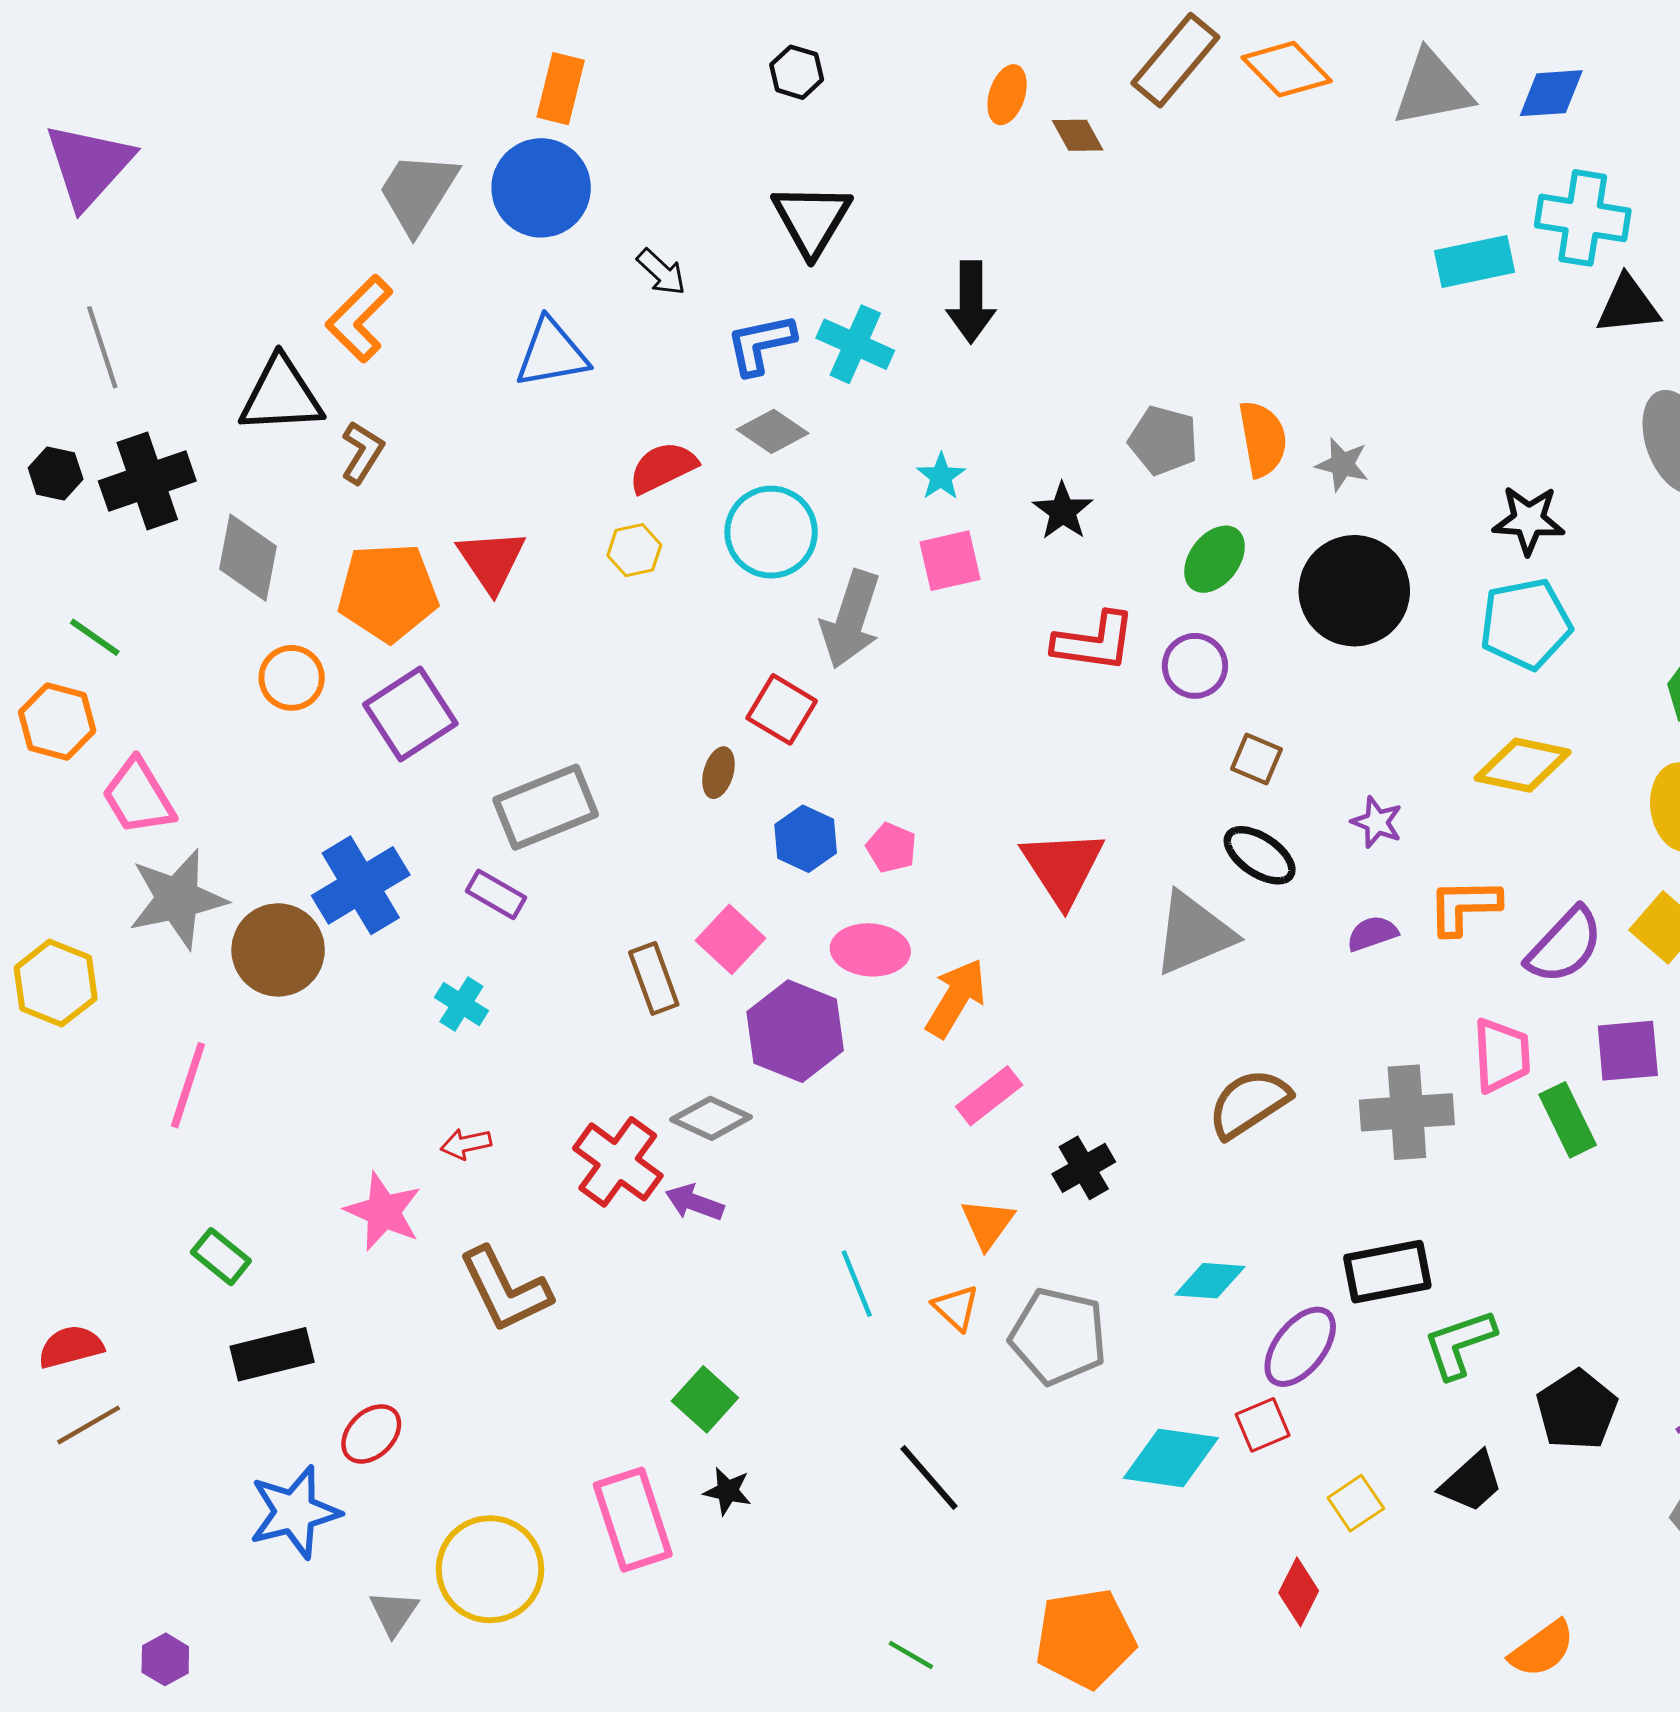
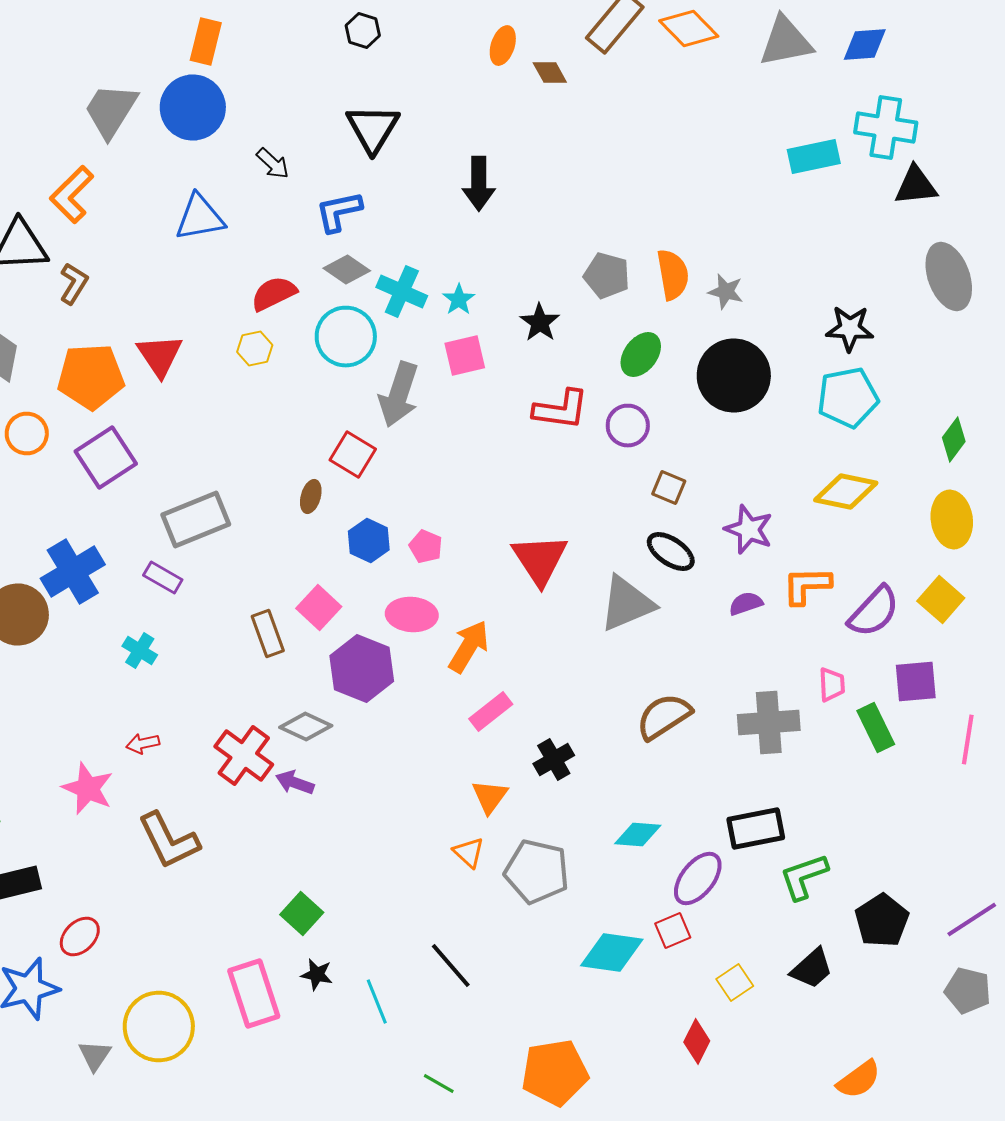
cyan cross: (855, 344) -> (402, 292), moved
purple star: (1377, 822) -> (749, 530), size x1.4
pink trapezoid: (1502, 1055) -> (832, 684), size x0.7
cyan line: (857, 1284) -> (377, 1002), moved

